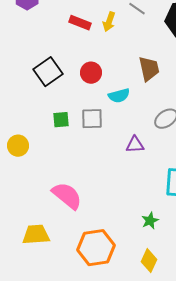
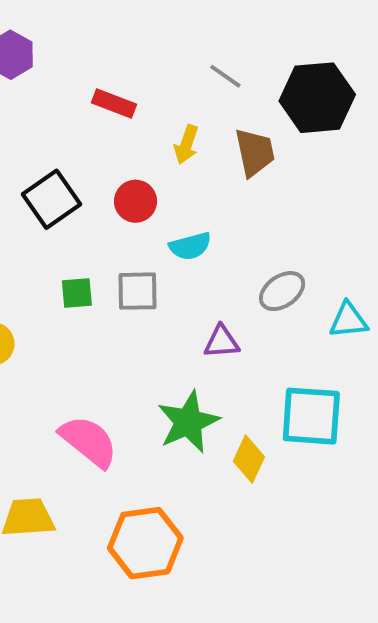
yellow arrow: (109, 22) -> (186, 145), moved
brown trapezoid: (149, 69) -> (255, 152), moved
green star: (150, 221) -> (188, 422), moved, size x1.8
yellow diamond: (149, 261) -> (249, 459), moved

